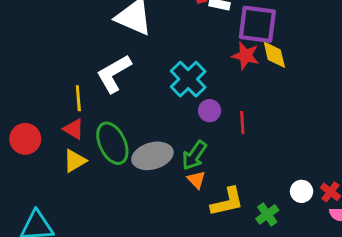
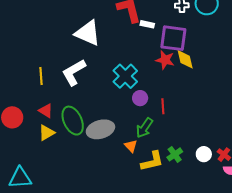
yellow line: (78, 98) -> (41, 76), moved
green arrow: (194, 155) -> (144, 128), moved
green cross: (267, 214) -> (175, 154), moved

